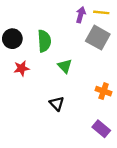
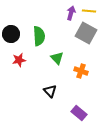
orange cross: (104, 91) -> (81, 71), moved
purple rectangle: (101, 129) -> (79, 113), moved

